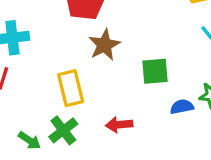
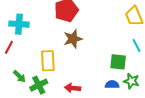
green square: (155, 71) -> (118, 62), moved
green arrow: (30, 140) -> (19, 76), moved

